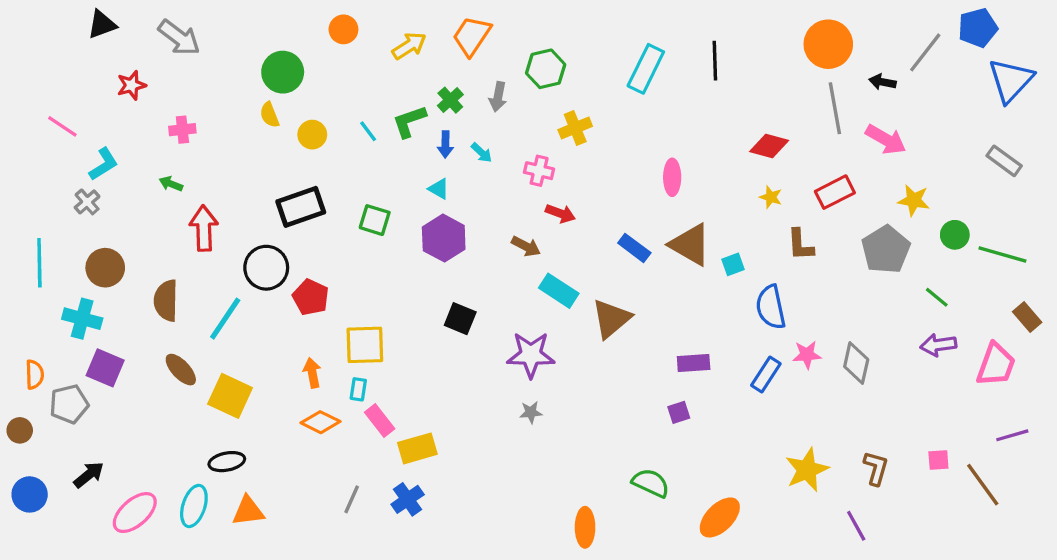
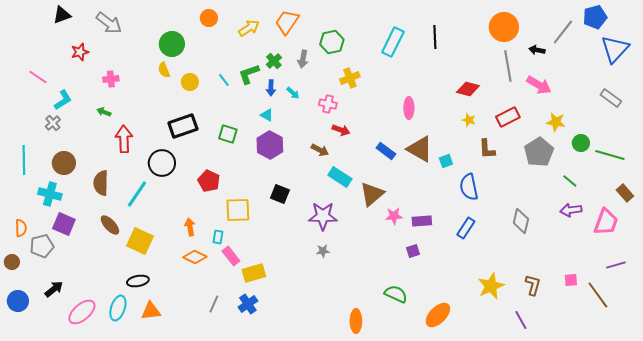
red pentagon: (311, 297) -> (209, 181), moved
yellow square: (365, 345) -> (238, 210), moved
pink star: (807, 355) -> (394, 216), moved

